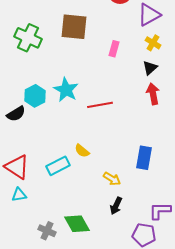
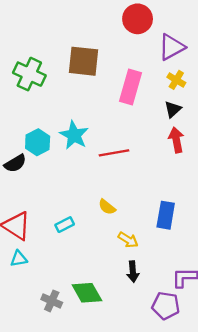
pink rectangle: (114, 49) -> (130, 87), size x1.8
yellow semicircle: (82, 151) -> (107, 207), moved
cyan rectangle: (58, 166) -> (65, 225), size x0.7
black arrow: (116, 206) -> (133, 272), turned -30

